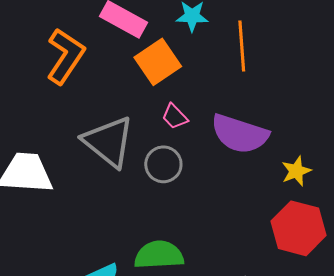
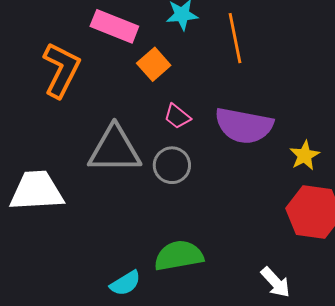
orange square: (158, 62) -> (154, 64), size x0.7
gray triangle: (108, 142) -> (115, 150), turned -32

